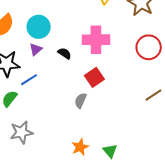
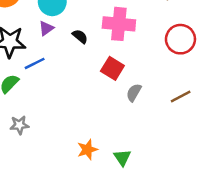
red square: (94, 77) -> (112, 68), turned -30
gray semicircle: (80, 101) -> (134, 93), moved
gray star: (21, 132) -> (19, 125), size x0.7

